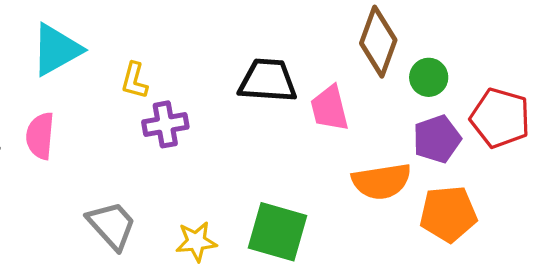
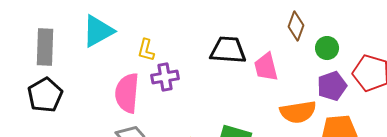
brown diamond: (378, 42) -> (296, 26), size x0.7
pink semicircle: (40, 136) -> (127, 93), moved, size x1.4

